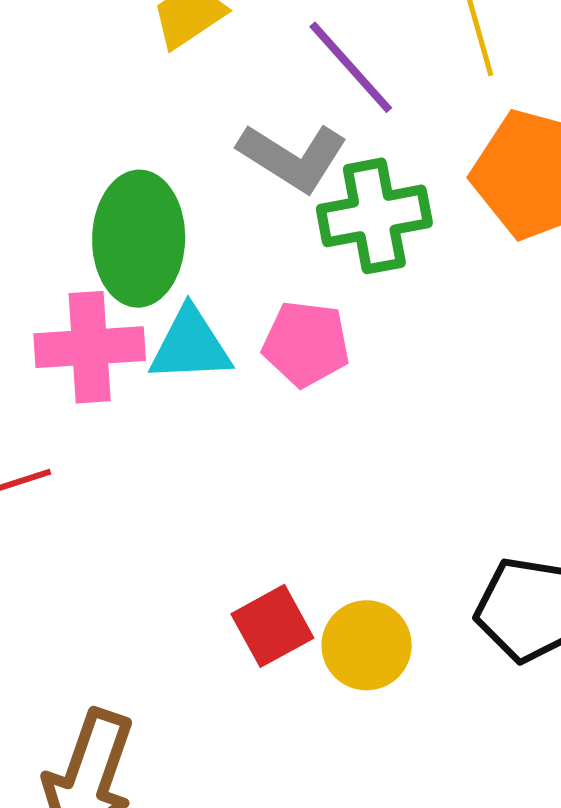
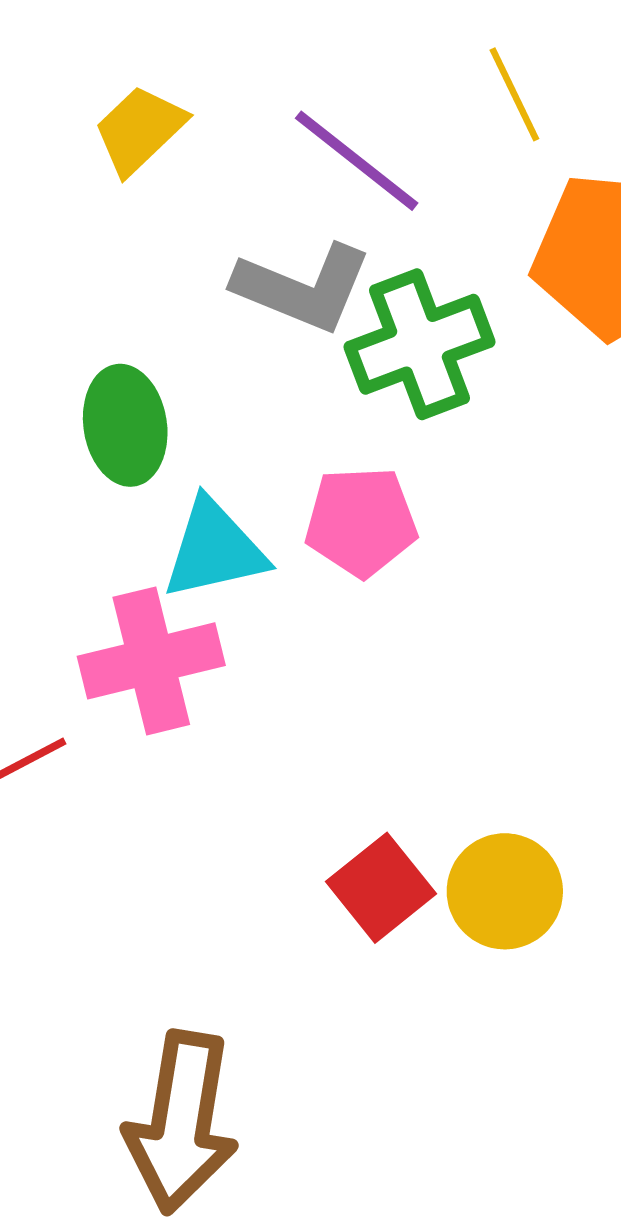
green ellipse: (139, 239) -> (125, 425), size x0.7
pink cross: (90, 347) -> (151, 661), moved

